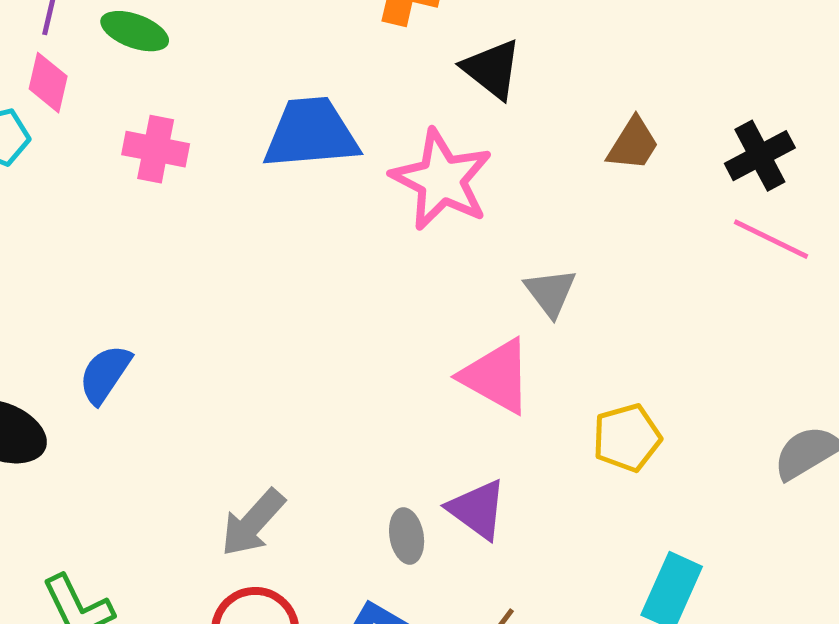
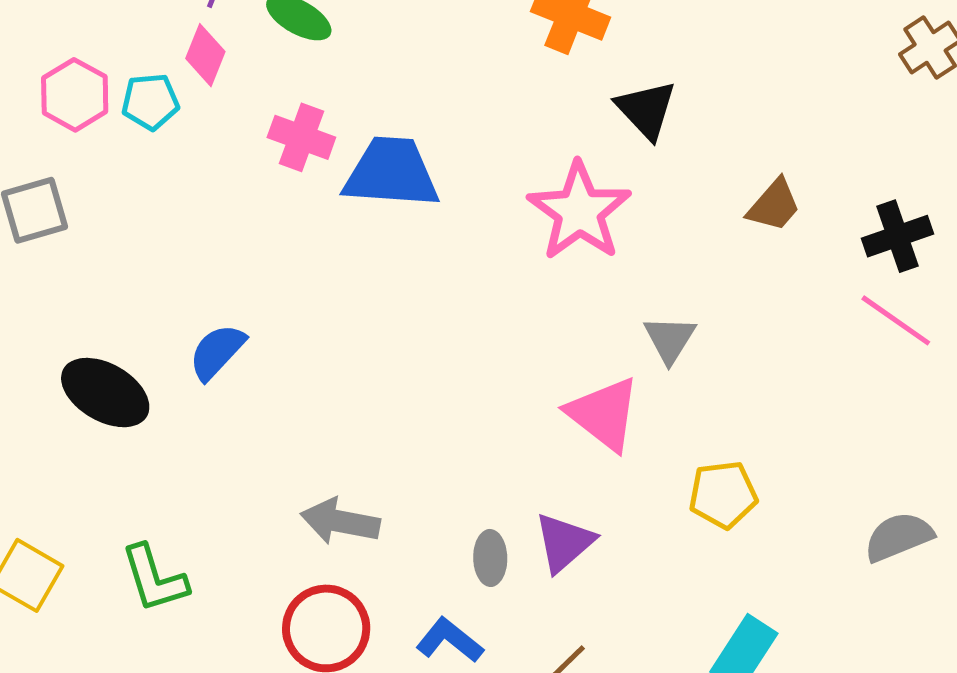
blue trapezoid: (311, 133) -> (391, 173), moved
purple triangle: (477, 509) -> (564, 543), turned 34
gray arrow: (253, 523) -> (340, 521), turned 50

